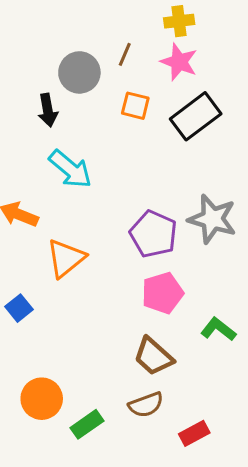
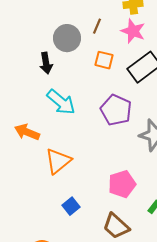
purple pentagon: (153, 234) -> (116, 110), moved
blue square: (19, 308) -> (71, 206), moved

